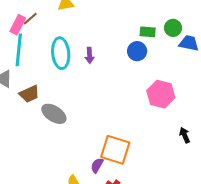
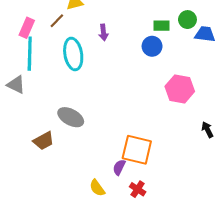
brown line: (30, 19) -> (57, 21), moved
purple arrow: (90, 55) -> (103, 32), moved
brown trapezoid: (29, 94) -> (44, 141), moved

